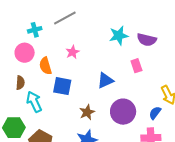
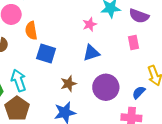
pink star: (73, 52) -> (90, 24), moved
pink rectangle: (136, 66) -> (134, 42), moved
cyan arrow: (34, 102) -> (19, 80), moved

